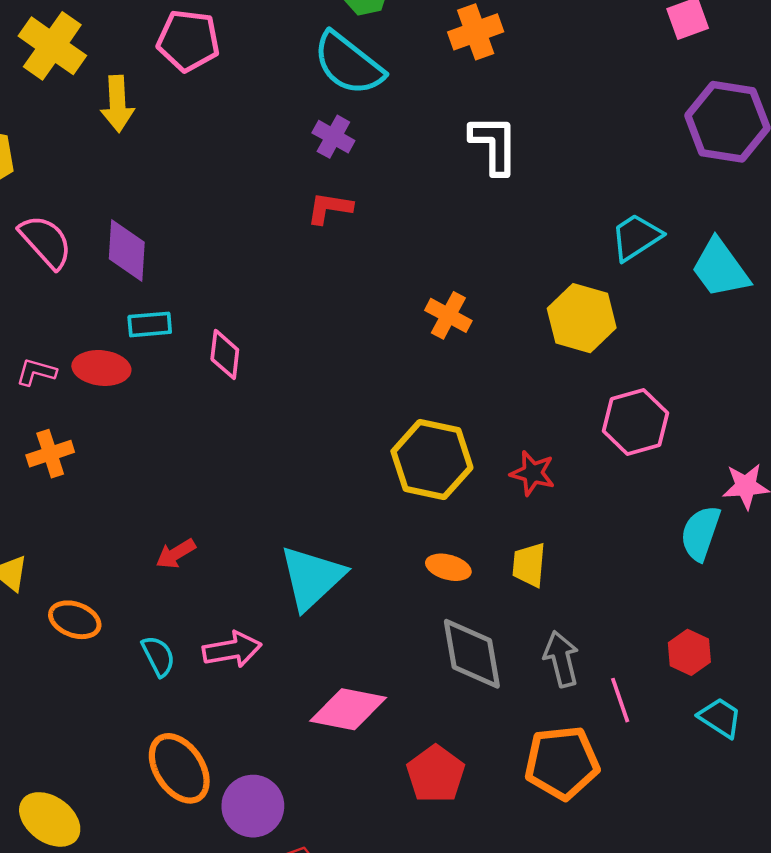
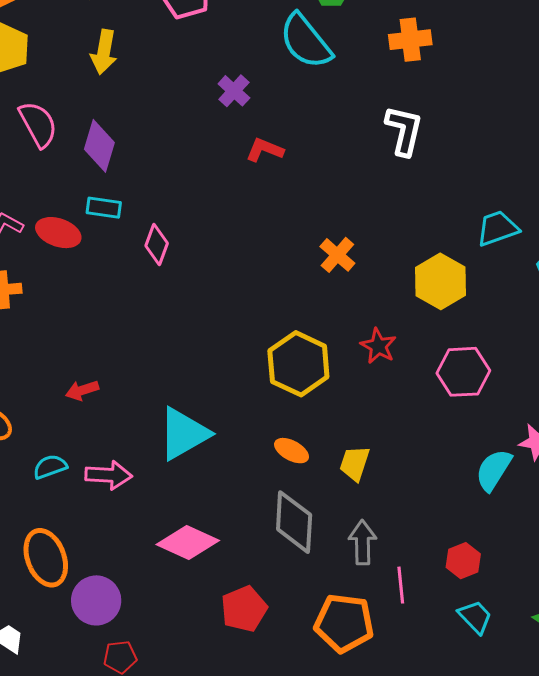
yellow arrow: (117, 104) -> (104, 52), moved
purple cross: (333, 137) -> (234, 91), moved
red star: (533, 473) -> (378, 346), moved
cyan semicircle: (158, 656) -> (50, 467), turned -96

